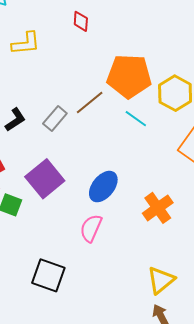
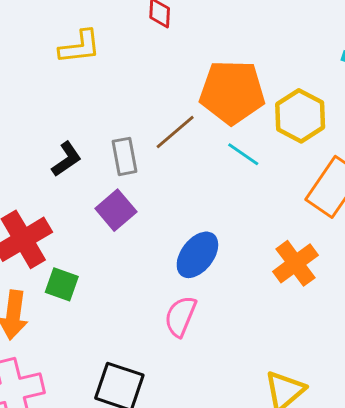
gray rectangle: (55, 119) -> (125, 156), turned -50
purple square: (45, 179) -> (116, 210), moved, size x0.7
orange cross: (158, 208) -> (296, 263), moved

